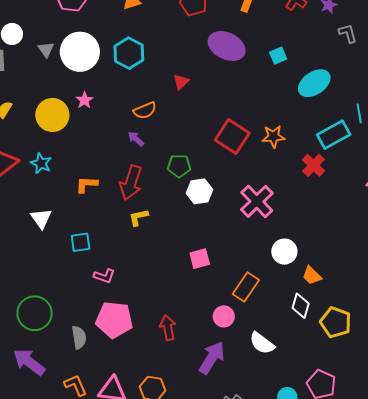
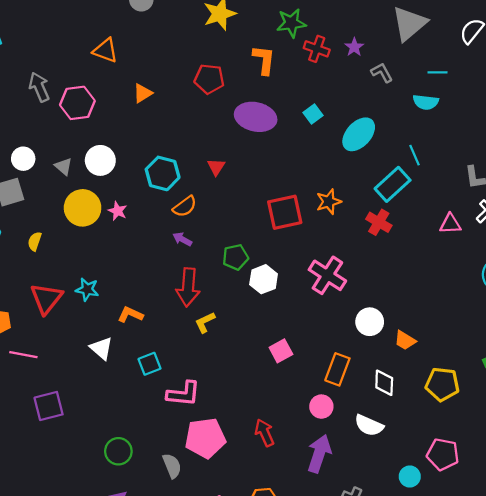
white circle: (80, 52) -> (100, 160), size x0.7
cyan hexagon: (129, 53) -> (163, 173), moved
yellow circle: (52, 115) -> (83, 208), moved
red square: (232, 137) -> (285, 212), turned -32
orange L-shape: (87, 185) -> (130, 315), moved, turned 35
pink L-shape: (104, 276) -> (183, 394), size x1.5
white diamond: (301, 306) -> (384, 383), moved
green circle: (35, 313) -> (118, 451), size x0.7

